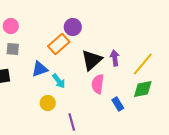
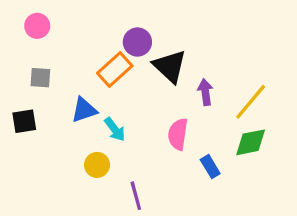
pink circle: (11, 26) -> (37, 26), moved
black triangle: (92, 60) -> (170, 66), moved, turned -35

